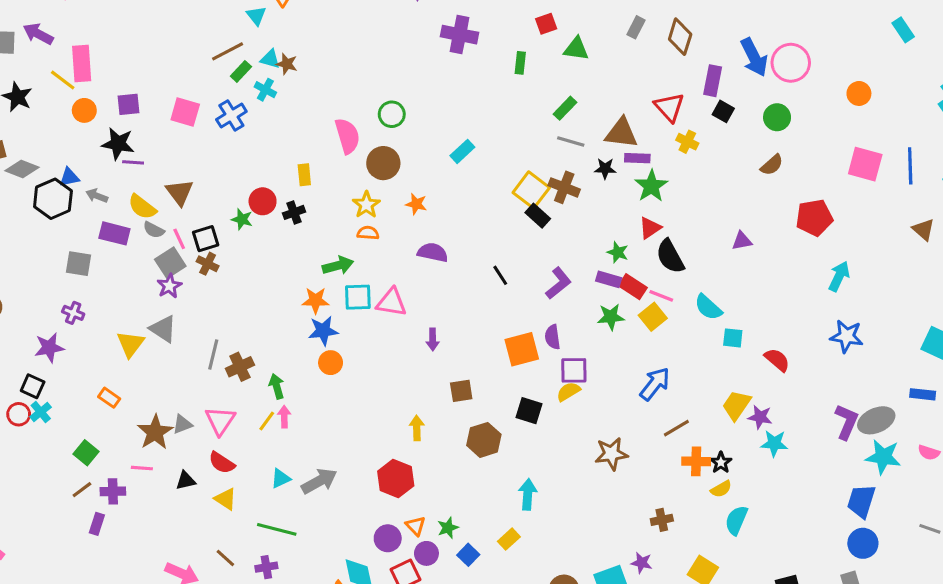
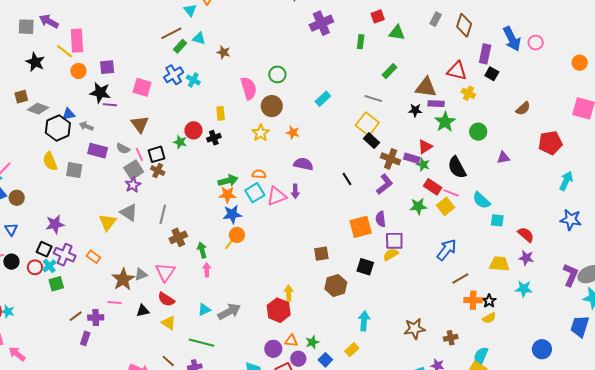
purple cross: (459, 35) -> (321, 23), turned -35
pink circle: (791, 63) -> (536, 43), size x0.6
brown star: (287, 64) -> (224, 52), moved
cyan cross: (265, 90) -> (193, 80), moved
red triangle: (669, 107) -> (457, 71), turned -35
pink square: (185, 112) -> (142, 87), moved
green circle: (777, 117) -> (478, 132), moved
gray line: (571, 141) -> (373, 98), moved
brown cross: (564, 187) -> (391, 159), moved
yellow semicircle: (142, 207) -> (50, 161), moved, turned 30
red triangle: (650, 228) -> (425, 147), moved
orange semicircle: (368, 233) -> (259, 174), moved
green arrow: (338, 265) -> (228, 181), moved
purple rectangle: (609, 279) -> (412, 158), moved
cyan square: (358, 297) -> (255, 193), turned -30
pink triangle: (392, 302) -> (277, 196), turned -30
purple cross: (73, 313) -> (65, 255), moved, size x1.5
purple arrow: (433, 339) -> (295, 191), moved
gray line: (213, 355) -> (163, 214), moved
yellow trapezoid: (736, 405) -> (499, 264), turned 60
purple star: (760, 417) -> (526, 258), moved
yellow line: (267, 421) -> (230, 243), moved
yellow arrow: (417, 428) -> (289, 293), moved
green square: (86, 453) -> (56, 284), moved, turned 35
brown star: (611, 454) -> (414, 329), moved
cyan semicircle: (736, 520) -> (481, 356), moved
orange triangle: (415, 526) -> (291, 341), turned -40
blue circle: (863, 543) -> (542, 349), moved

